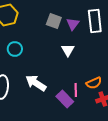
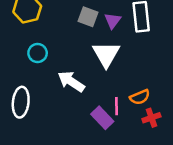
white triangle: (68, 50) -> (106, 54), size x1.6
white arrow: (36, 83) -> (71, 81), moved

